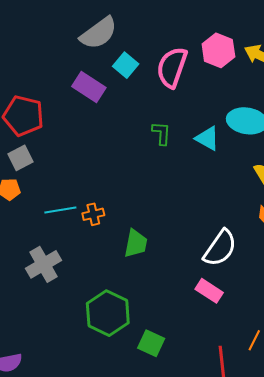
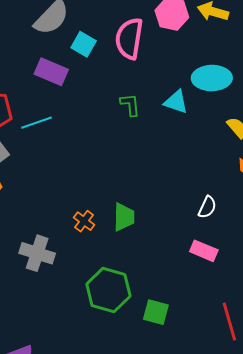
cyan line: (60, 210) -> (36, 123), moved
orange cross: (93, 214) -> (84, 221), moved, turned -30
white semicircle: (220, 248) -> (207, 207), size x0.6
gray cross: (44, 264) -> (37, 253), turned -32

